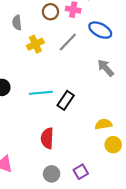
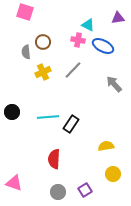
brown circle: (50, 12) -> (43, 42), moved
blue ellipse: (100, 30) -> (103, 46), moved
gray arrow: (106, 68) -> (114, 84), moved
yellow circle: (113, 145) -> (113, 174), moved

